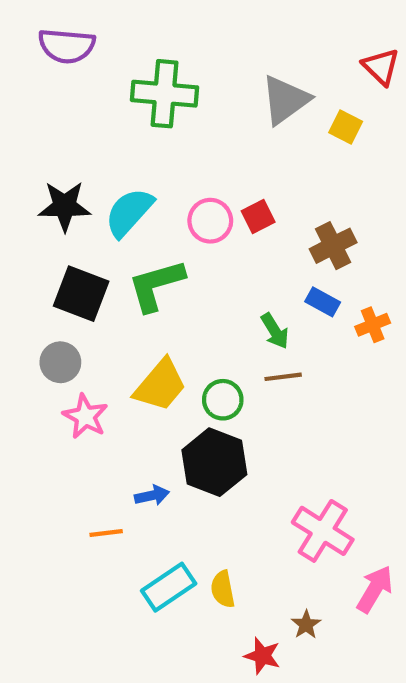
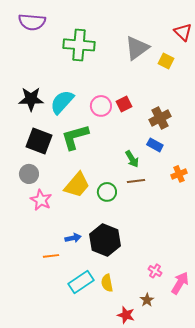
orange cross: (373, 325) -> (179, 174), moved
black hexagon: (214, 462) -> (105, 240), moved
pink cross: (323, 531) -> (155, 271), moved, size x0.5

